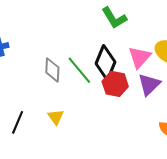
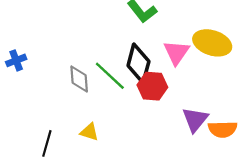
purple triangle: (149, 84) -> (195, 120), moved
yellow triangle: (56, 117) -> (89, 132), turned -30

